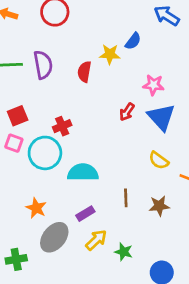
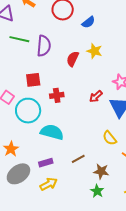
blue semicircle: (133, 41) -> (88, 22), moved
red square: (18, 116) -> (33, 80), moved
red cross: (62, 126) -> (57, 95), moved
brown line: (126, 198) -> (78, 159), turned 48
green star: (124, 252) -> (97, 191), moved

